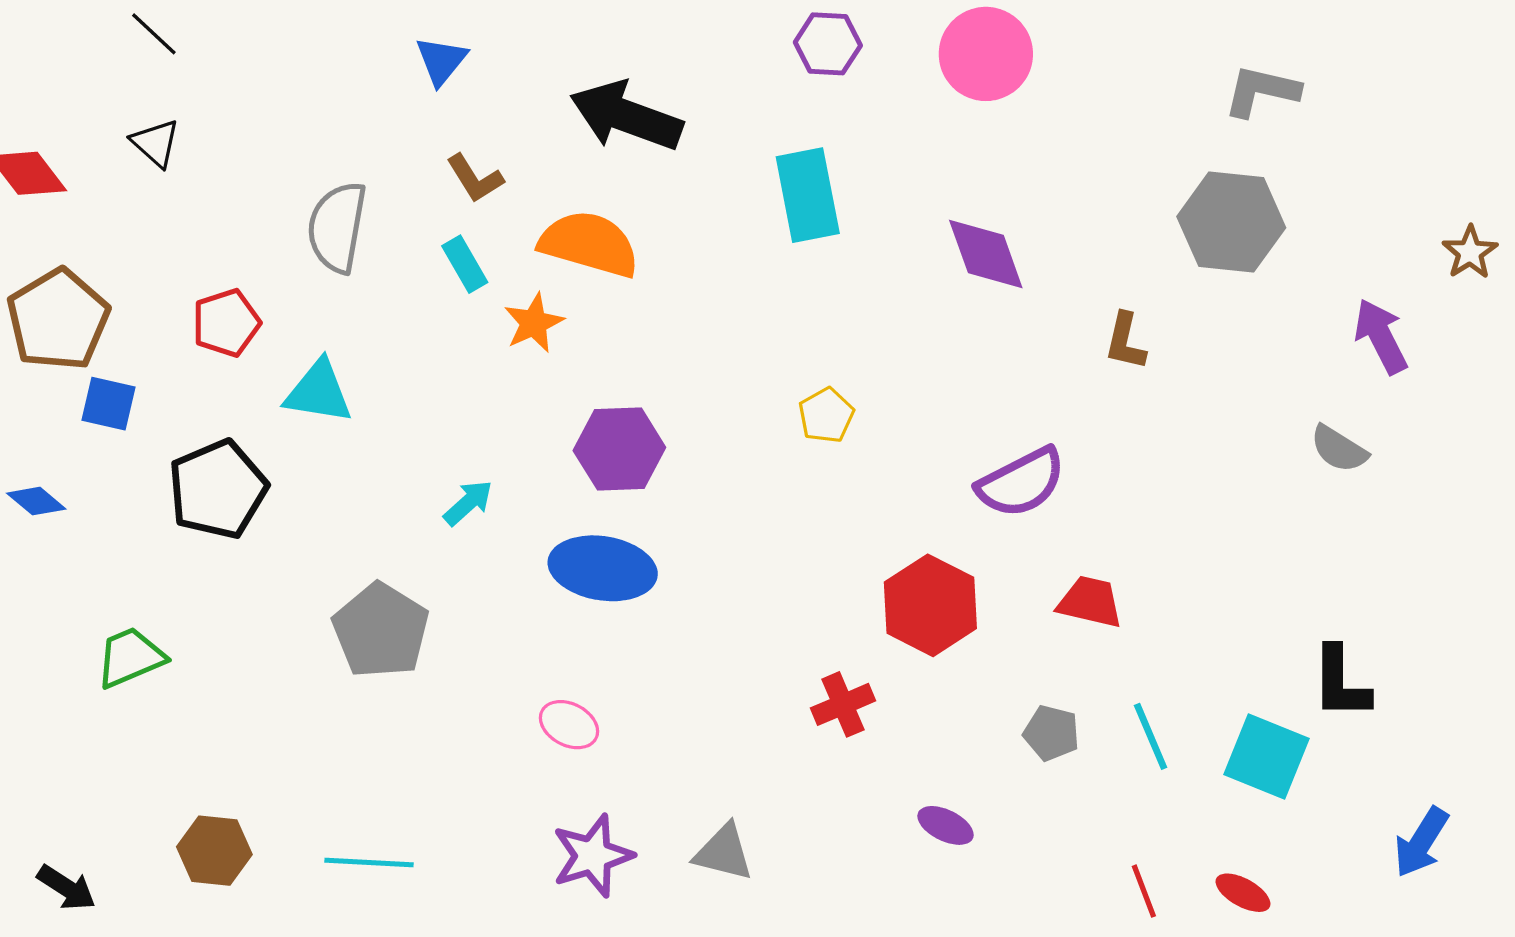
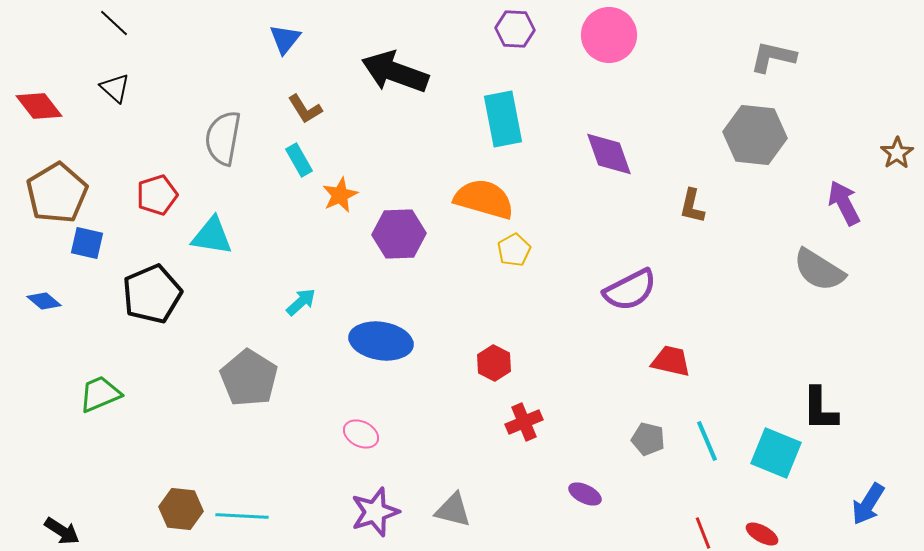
orange semicircle: (589, 244) -> (484, 199), moved
purple hexagon: (619, 449) -> (399, 234), moved
gray semicircle: (1339, 449) -> (819, 270), size x1.5
red hexagon: (930, 605) -> (494, 363), moved, size x0.6
brown hexagon: (214, 851) -> (181, 509), moved

